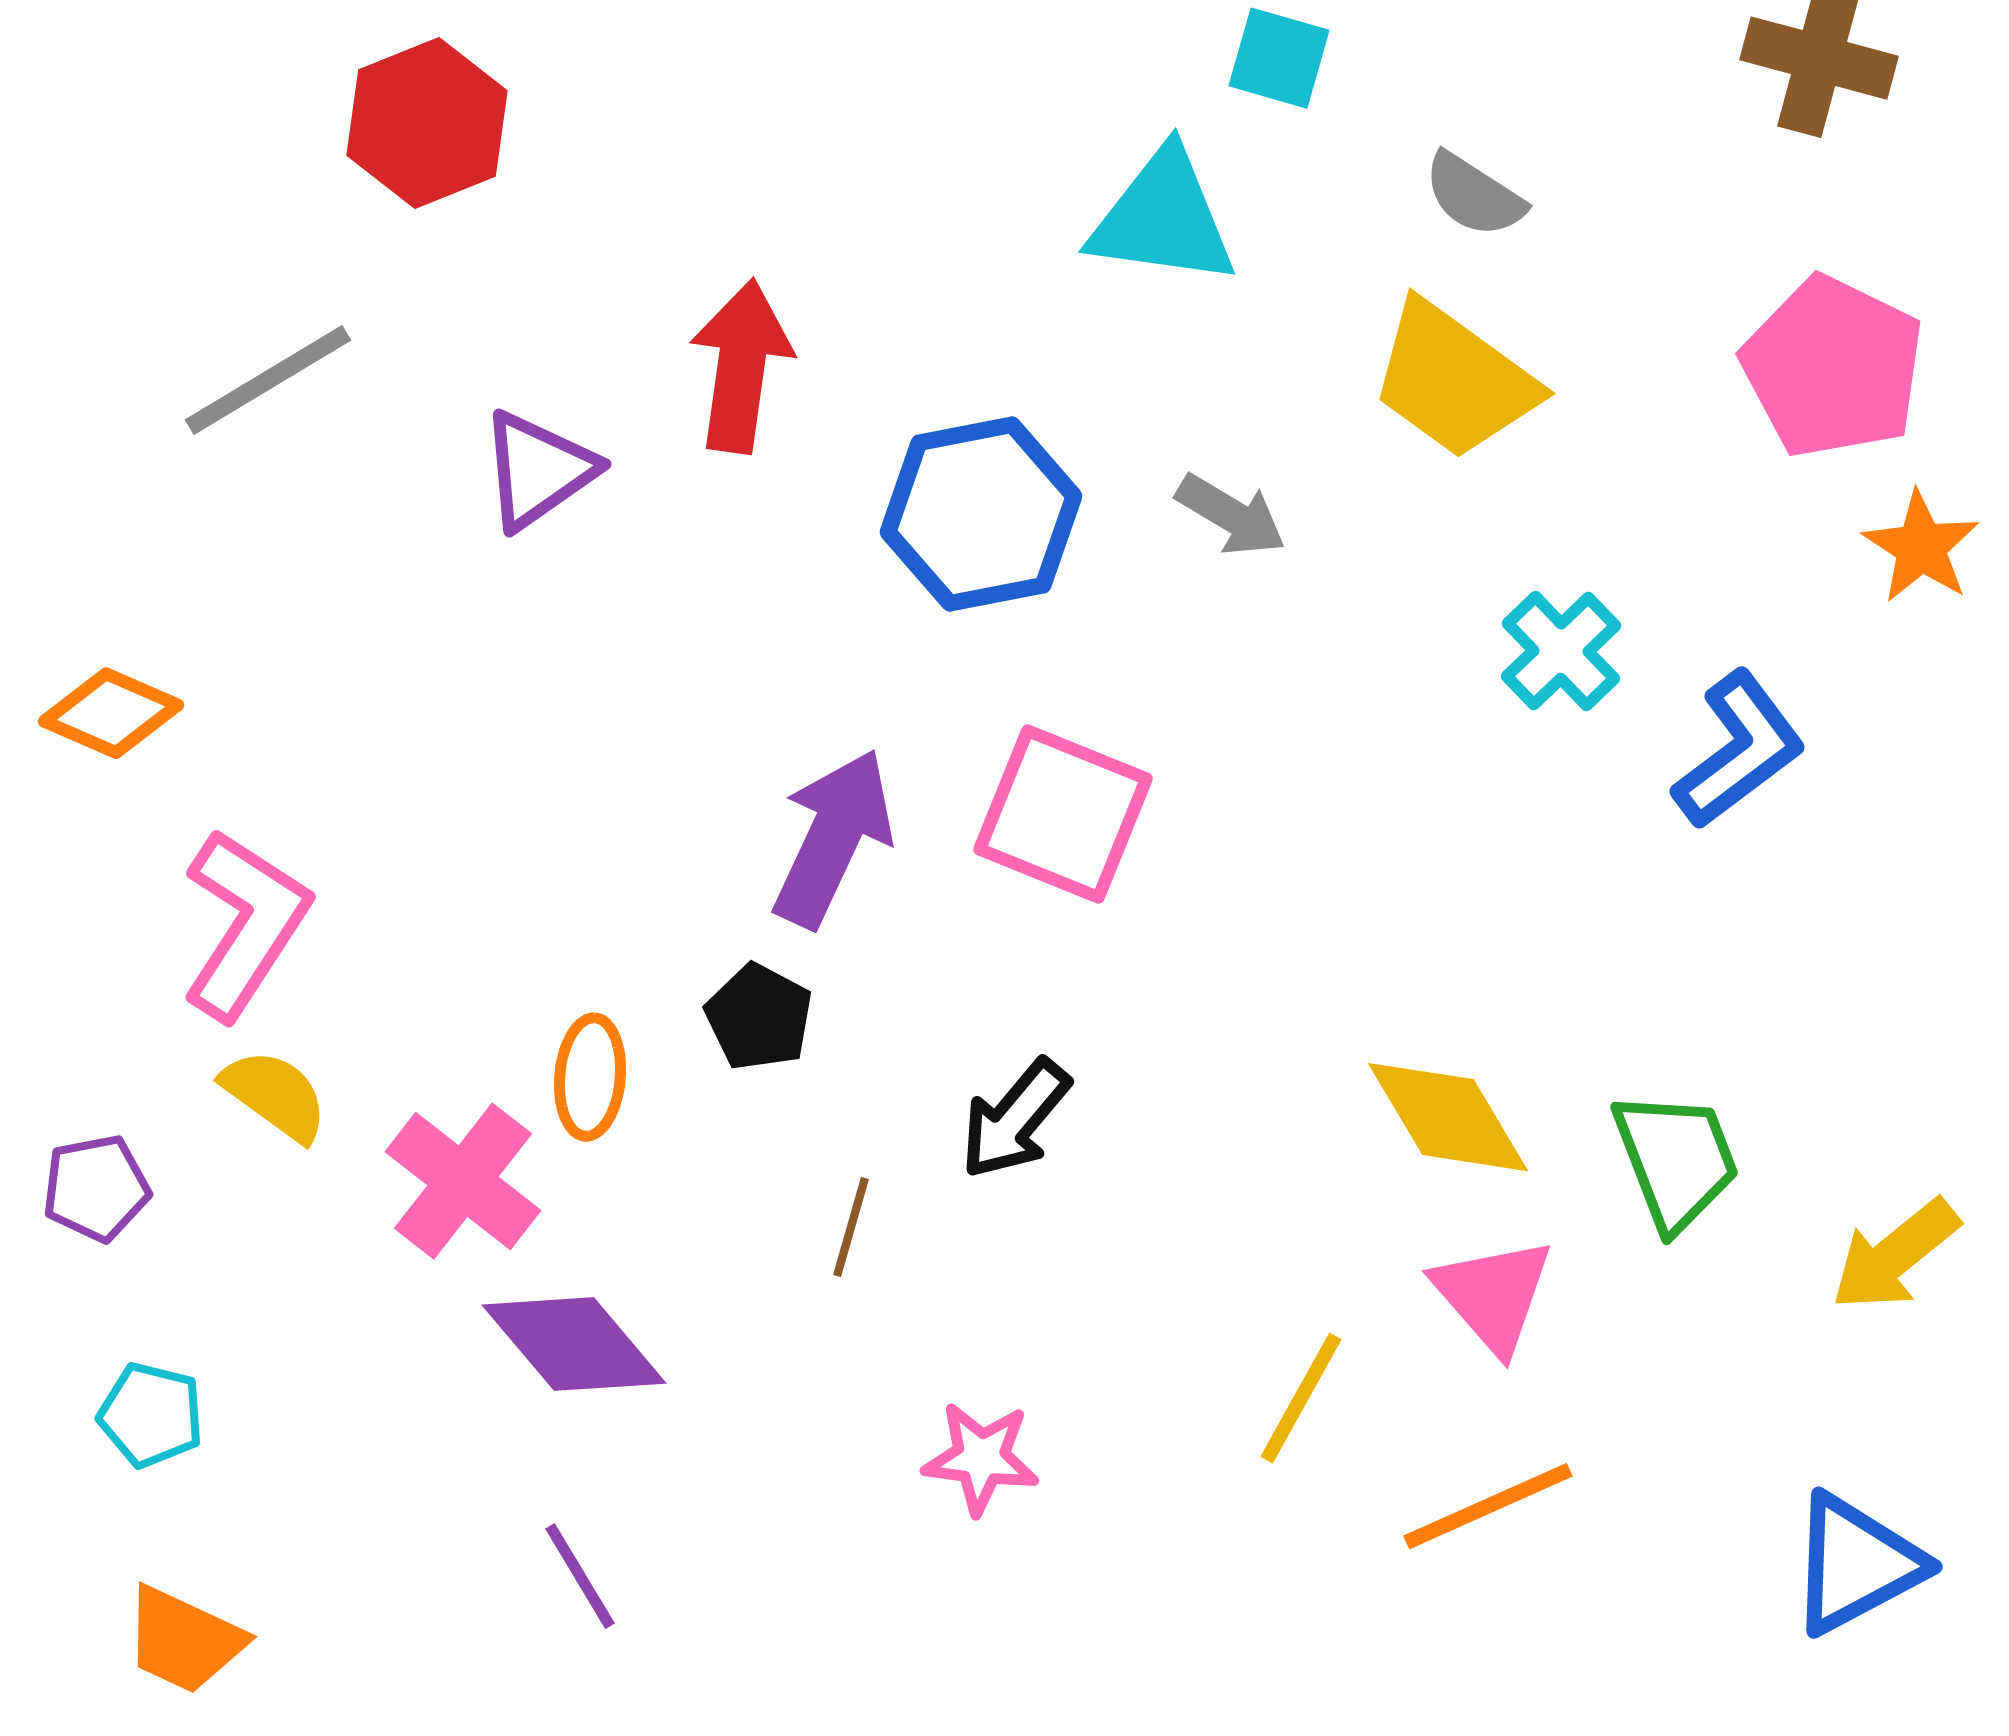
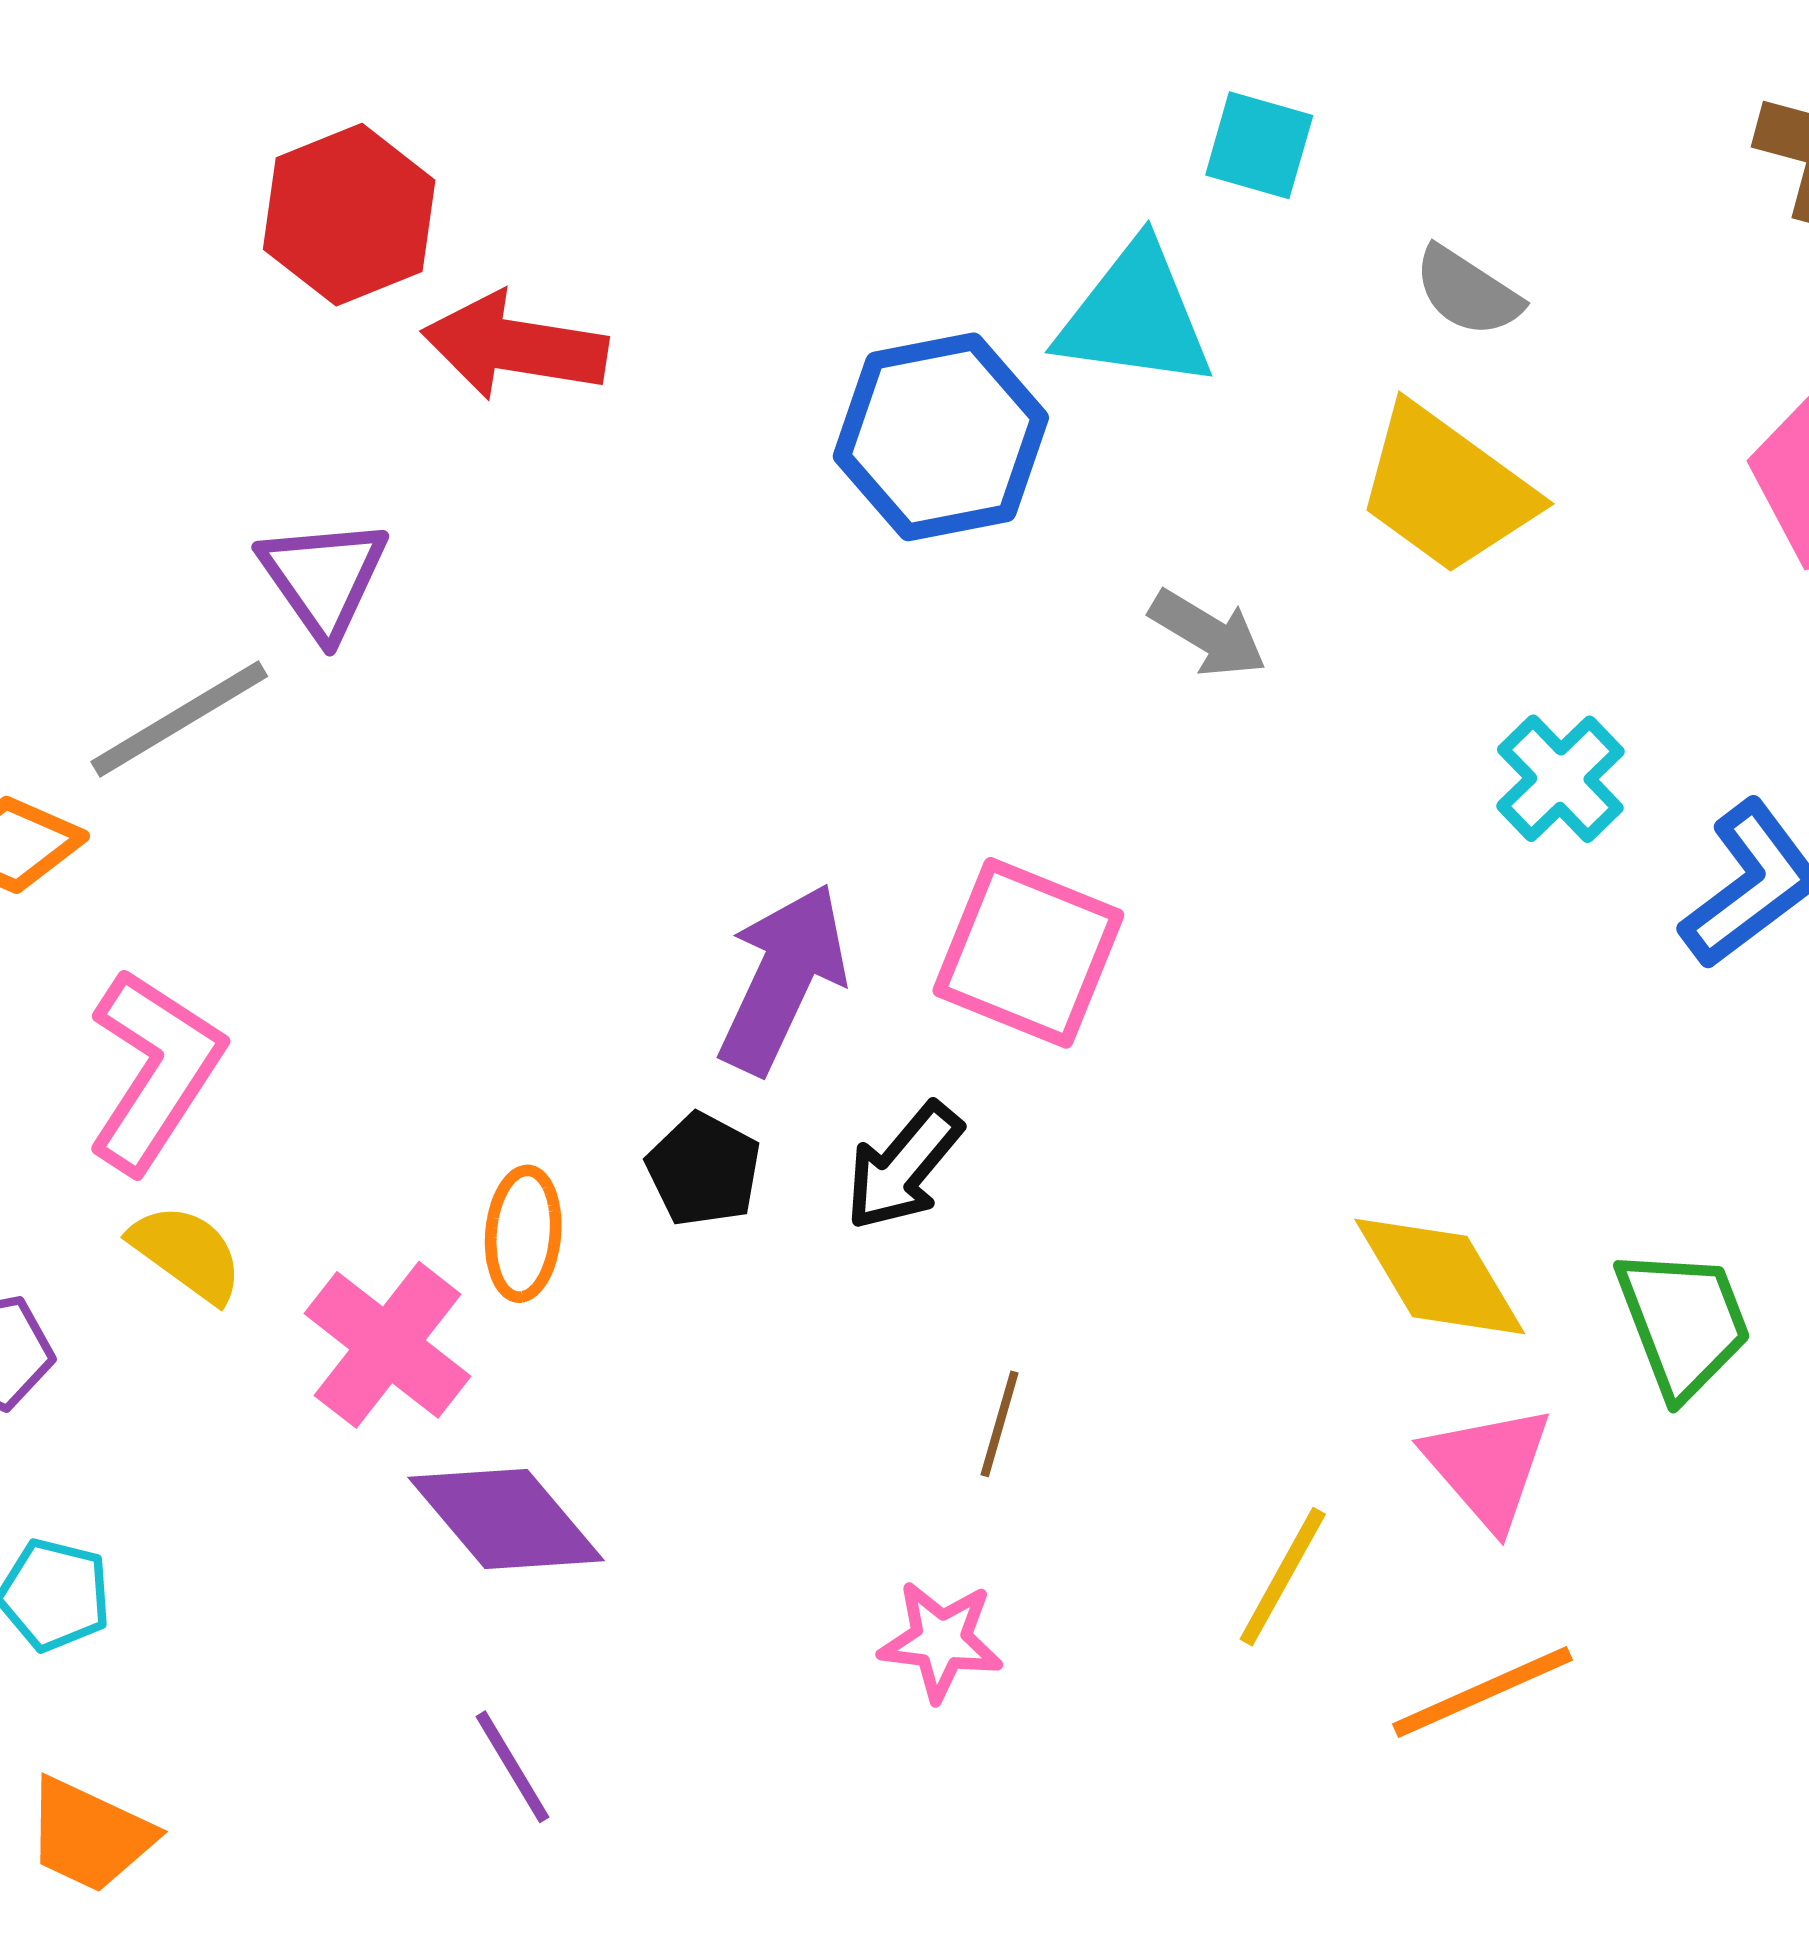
red arrow: (741, 366) -> (515, 346), moved, turned -89
gray line: (268, 380) -> (179, 719), moved
purple triangle: (538, 470) -> (323, 578), moved, turned -30
blue hexagon: (981, 514) -> (941, 437), moved
black arrow: (1015, 1119) -> (903, 1166), moved
brown line: (851, 1227) -> (1000, 1424), moved

